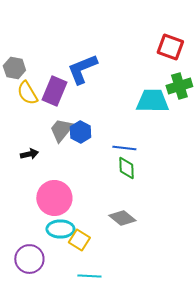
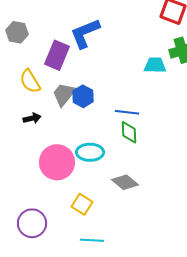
yellow semicircle: (27, 93) -> (30, 81), moved
cyan trapezoid: (152, 101) -> (155, 65), size x0.7
cyan ellipse: (60, 229) -> (90, 152), moved

